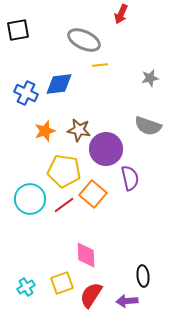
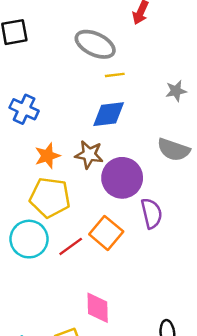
blue diamond: (59, 84) -> (109, 114), moved
yellow pentagon: (64, 171) -> (50, 197), moved

